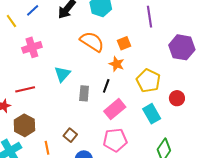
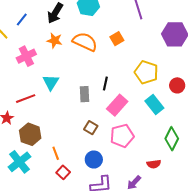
orange star: (117, 64) -> (55, 40), moved
cyan triangle: (62, 74) -> (51, 82), moved
brown square: (70, 135) -> (91, 128), moved

